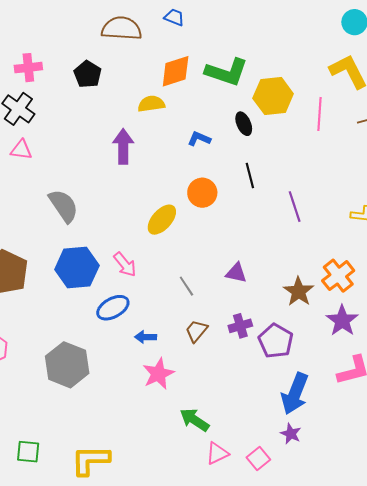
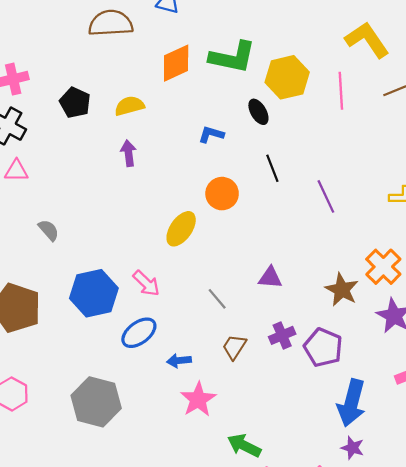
black pentagon: (88, 74) -> (75, 103), moved
yellow semicircle: (151, 104) -> (129, 106), moved
purple arrow: (123, 146) -> (128, 153), size x0.7
gray semicircle: (64, 206) -> (49, 230), moved, size x0.6

